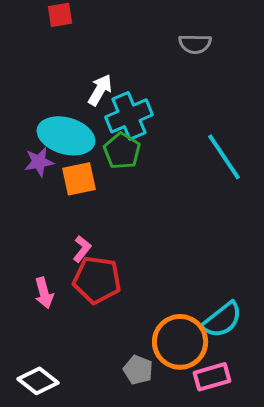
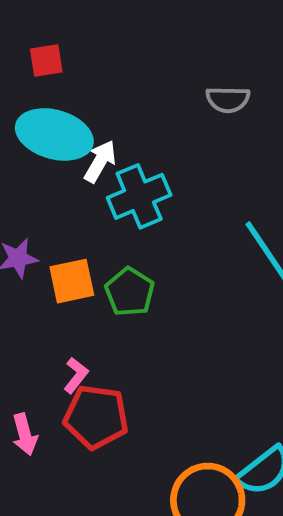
cyan ellipse: (66, 136) -> (54, 134), moved
green pentagon: (122, 151) -> (130, 292), moved

